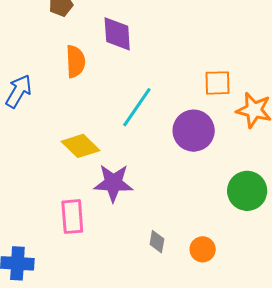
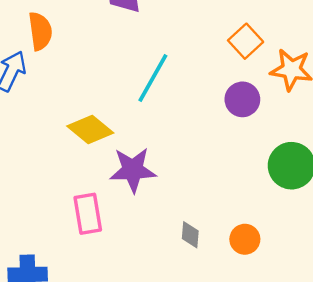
orange semicircle: (75, 61) -> (40, 31), moved
orange square: (217, 83) -> (246, 41), turned -36
purple circle: (194, 131) -> (242, 99), moved, size x0.7

